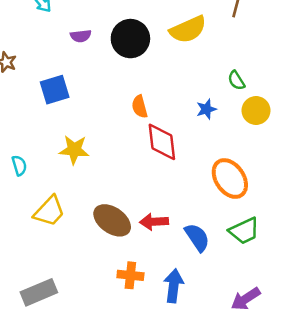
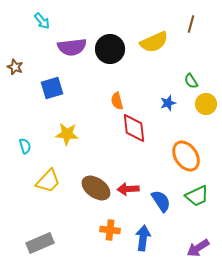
purple semicircle: (81, 36) -> (72, 47), size x1.8

